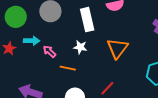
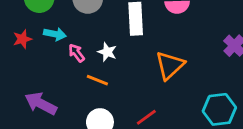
white star: (80, 47) -> (107, 52), moved

